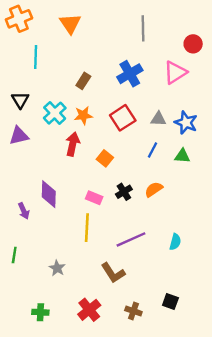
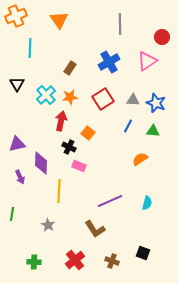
purple triangle: (19, 136) -> (17, 144), moved
orange semicircle: (154, 189) -> (140, 159), moved
black cross: (124, 192) -> (69, 147), moved, turned -32
yellow line: (87, 228) -> (59, 191), moved

